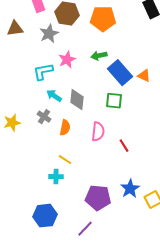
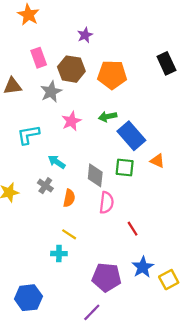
cyan L-shape: (43, 72) -> (28, 135), moved
orange triangle: (144, 76) -> (157, 161), moved
gray diamond: (77, 100) -> (95, 175), moved
red line: (124, 146) -> (133, 229), moved
blue hexagon: (45, 216) -> (28, 298), moved

